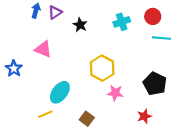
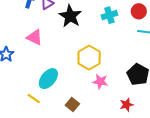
black star: (80, 25) -> (70, 16), size x1.6
yellow line: (45, 114) -> (34, 99), turned 56

